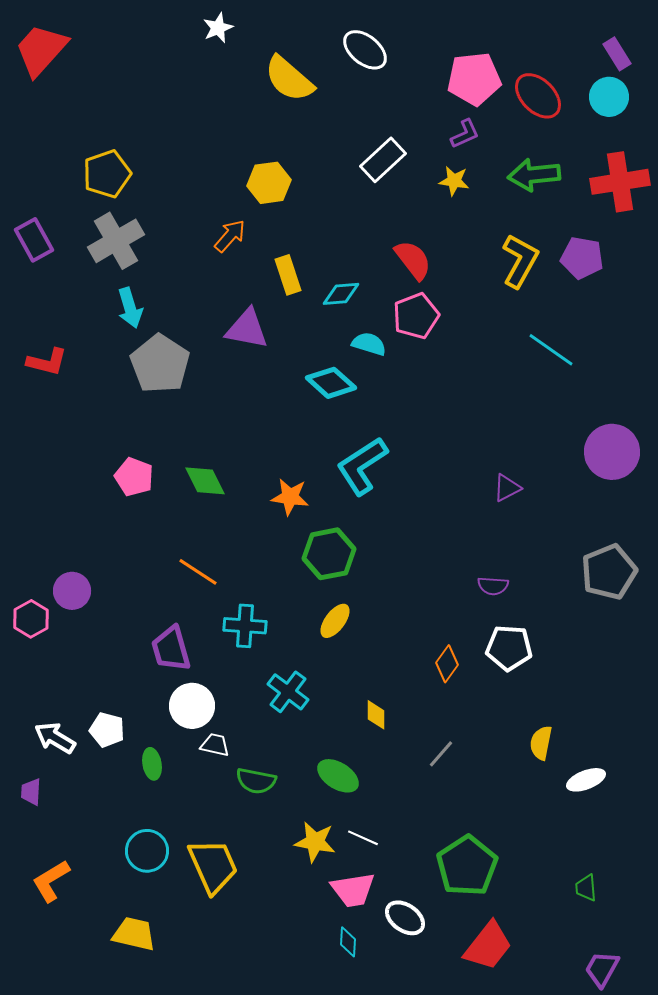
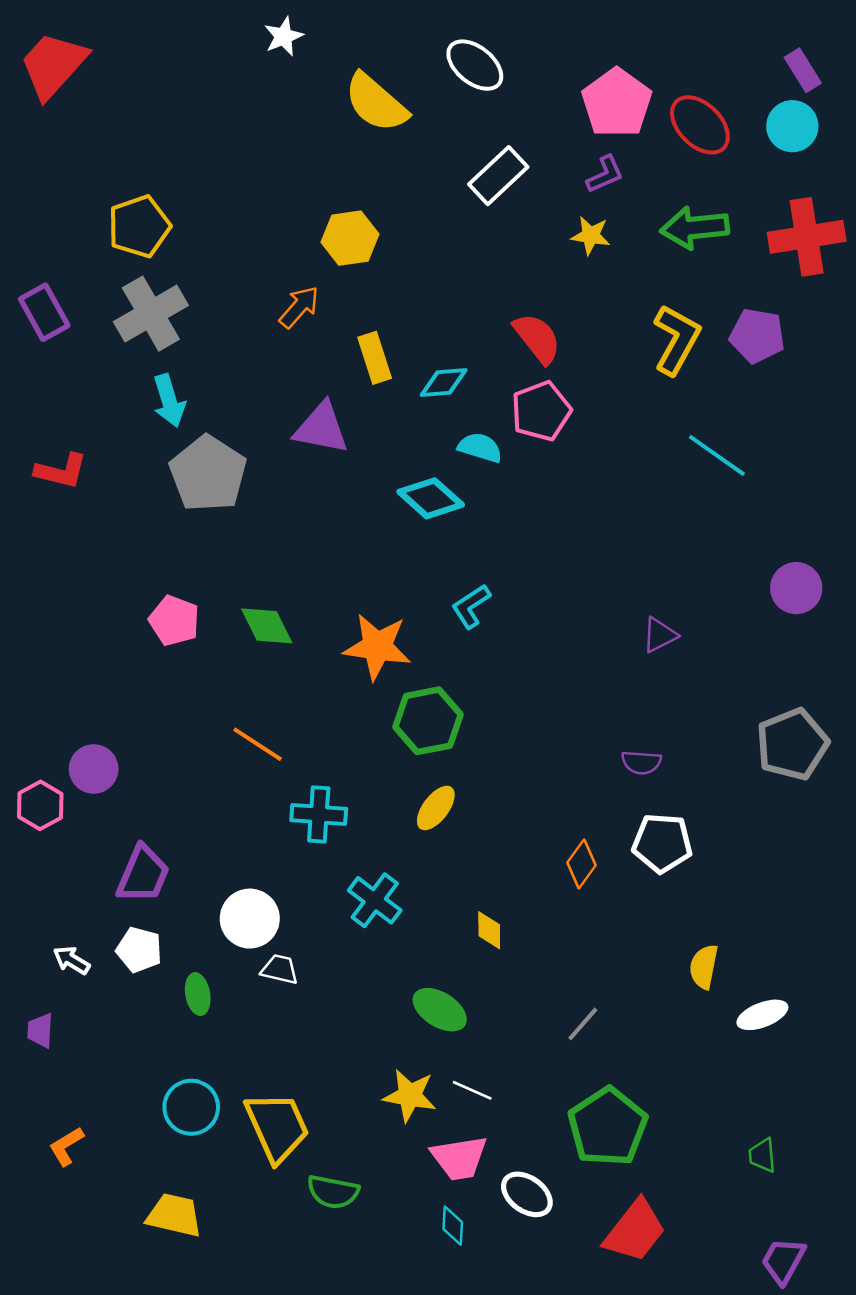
pink pentagon: (474, 79) -> (617, 103), turned -30
white rectangle: (383, 160) -> (498, 176), moved
purple circle: (612, 452) -> (796, 588), size x0.7
cyan L-shape: (362, 466) -> (471, 606), size x0.6
orange star: (290, 497) -> (377, 647), size x1.4
purple trapezoid: (171, 649) -> (143, 874), moved, turned -141
white arrow: (55, 738) -> (71, 960), size x0.7
gray line: (441, 754) -> (583, 1024), moved
green semicircle: (256, 781) -> (333, 1192), moved
orange L-shape: (51, 881) -> (66, 1146), size x0.7

